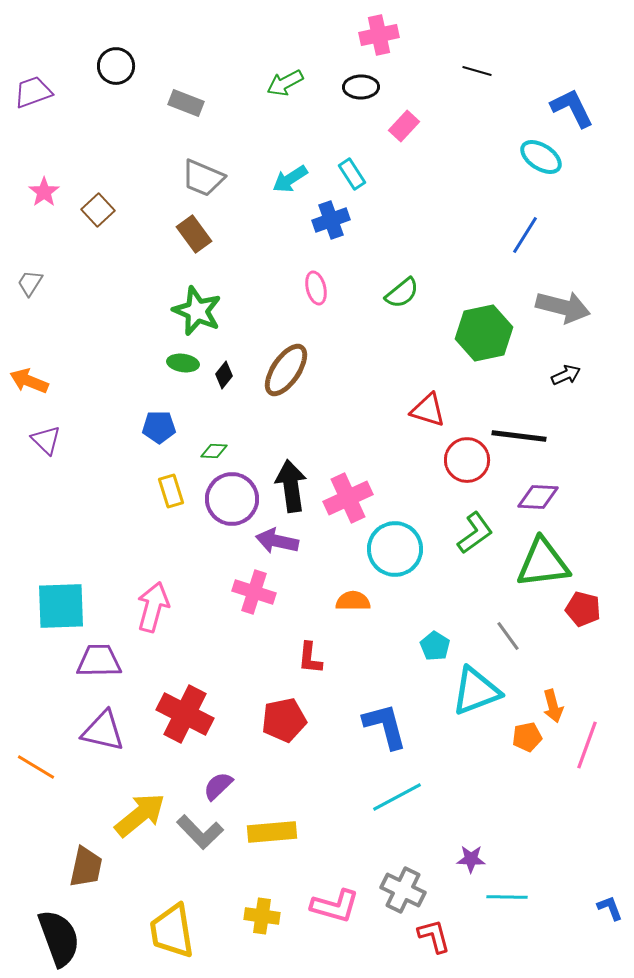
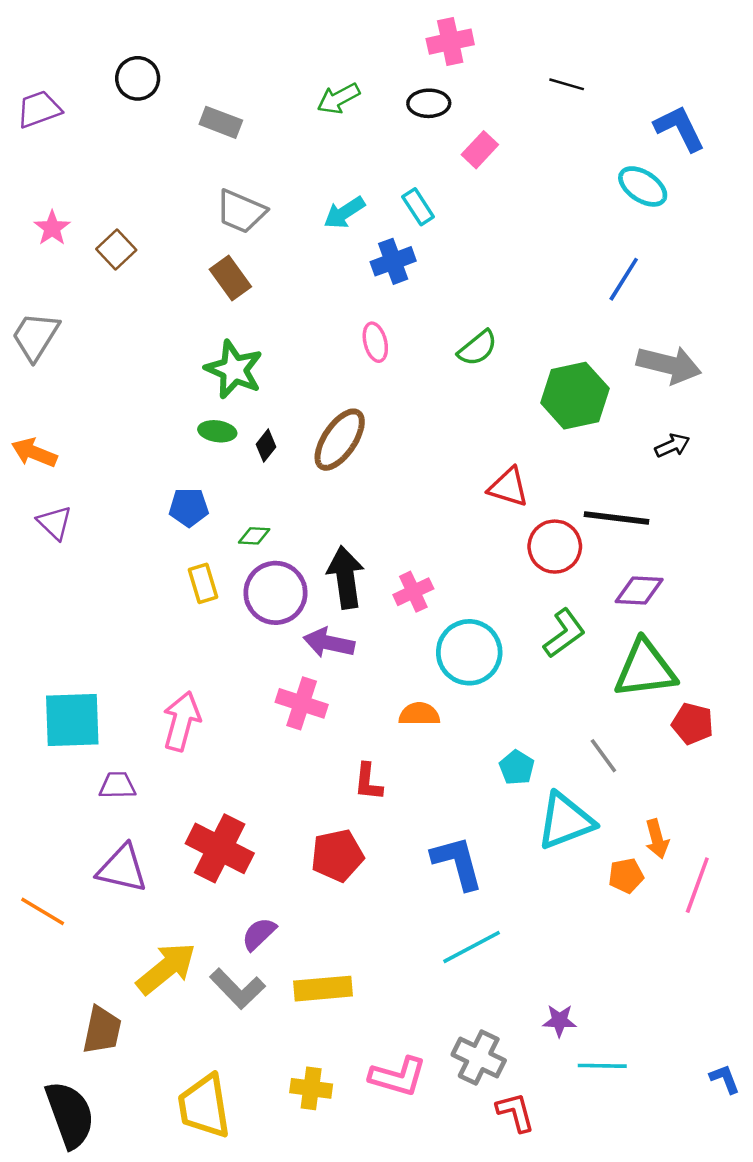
gray trapezoid: (30, 283) -> (35, 336), size x1.6
pink cross: (348, 498) -> (413, 592), size x0.7
purple trapezoid: (99, 661) -> (117, 785), size x0.7

